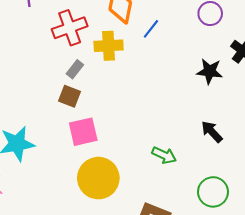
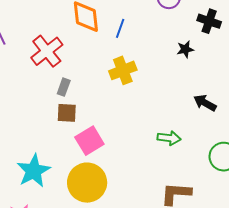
yellow cross: (109, 46) -> (123, 70), moved
black star: (210, 71) -> (185, 49), size x0.7
yellow circle: (98, 178) -> (87, 183), moved

